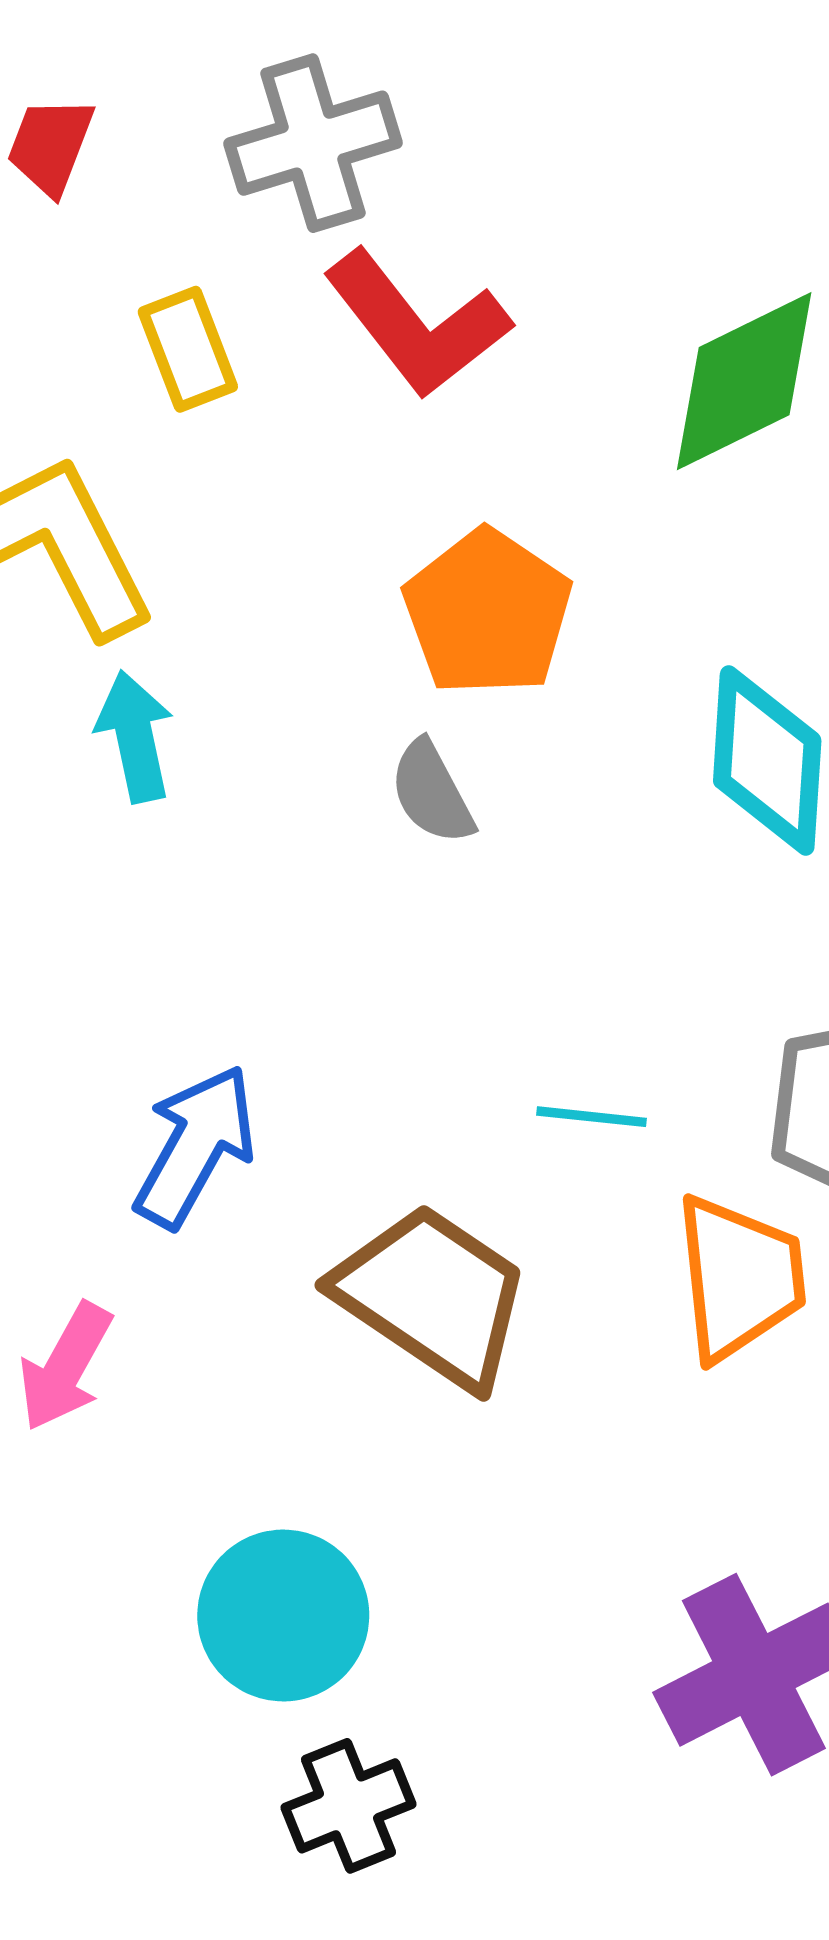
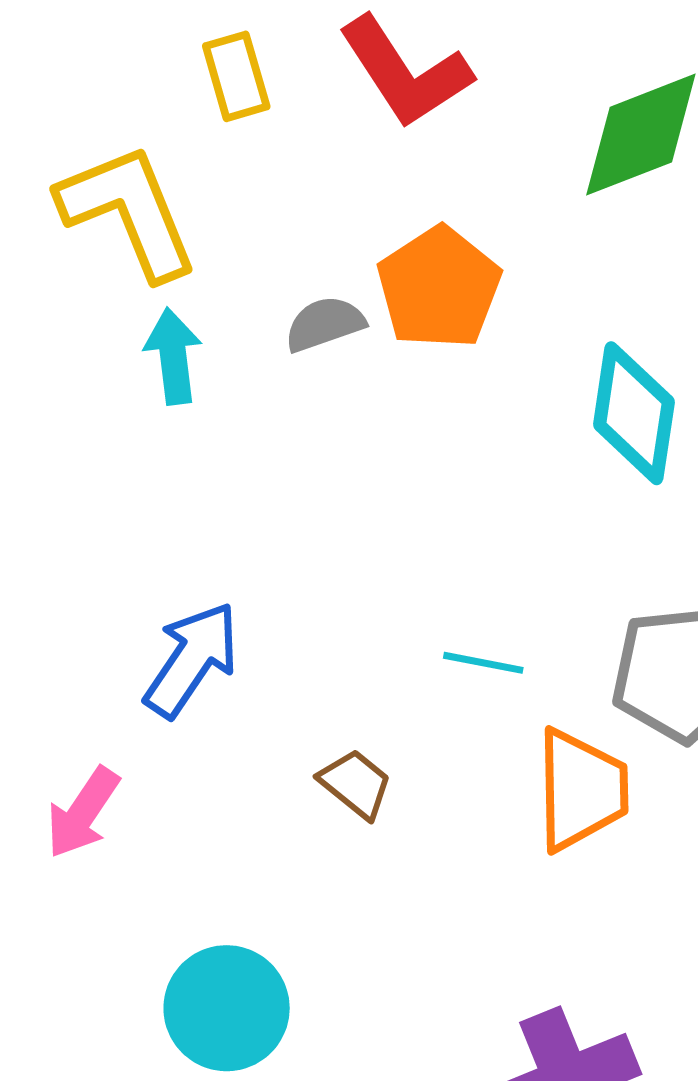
gray semicircle: (432, 792) -> (325, 324), moved, turned 94
brown trapezoid: (432, 1296) -> (356, 784), size x0.5

